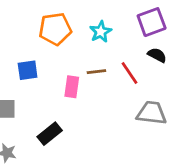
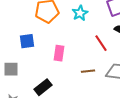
brown line: (96, 72) -> (88, 71), moved

